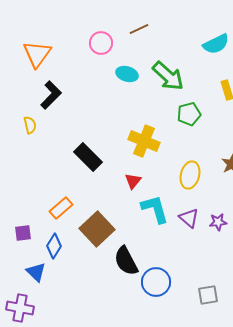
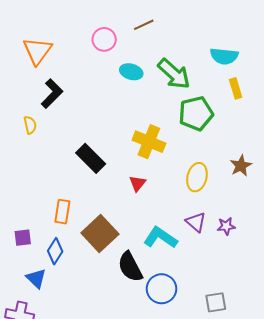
cyan semicircle: (216, 44) -> (224, 56), moved, turned 32
green pentagon: (189, 114) -> (196, 113), size x1.4
orange rectangle: (61, 208) -> (62, 212), turned -40
cyan L-shape: (155, 209) -> (160, 238), moved, turned -40

